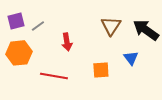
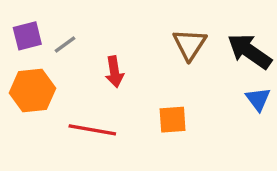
blue triangle: (131, 58) -> (258, 99), moved

